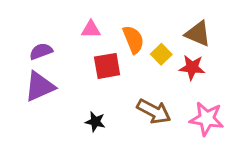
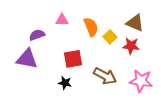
purple semicircle: (41, 51) -> (37, 35), moved
red square: (107, 66) -> (73, 59), moved
purple triangle: (40, 86) -> (27, 59), turned 35

